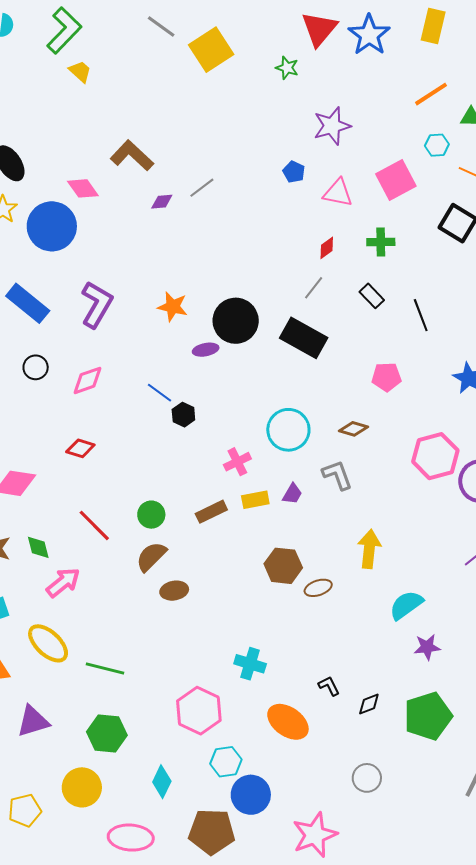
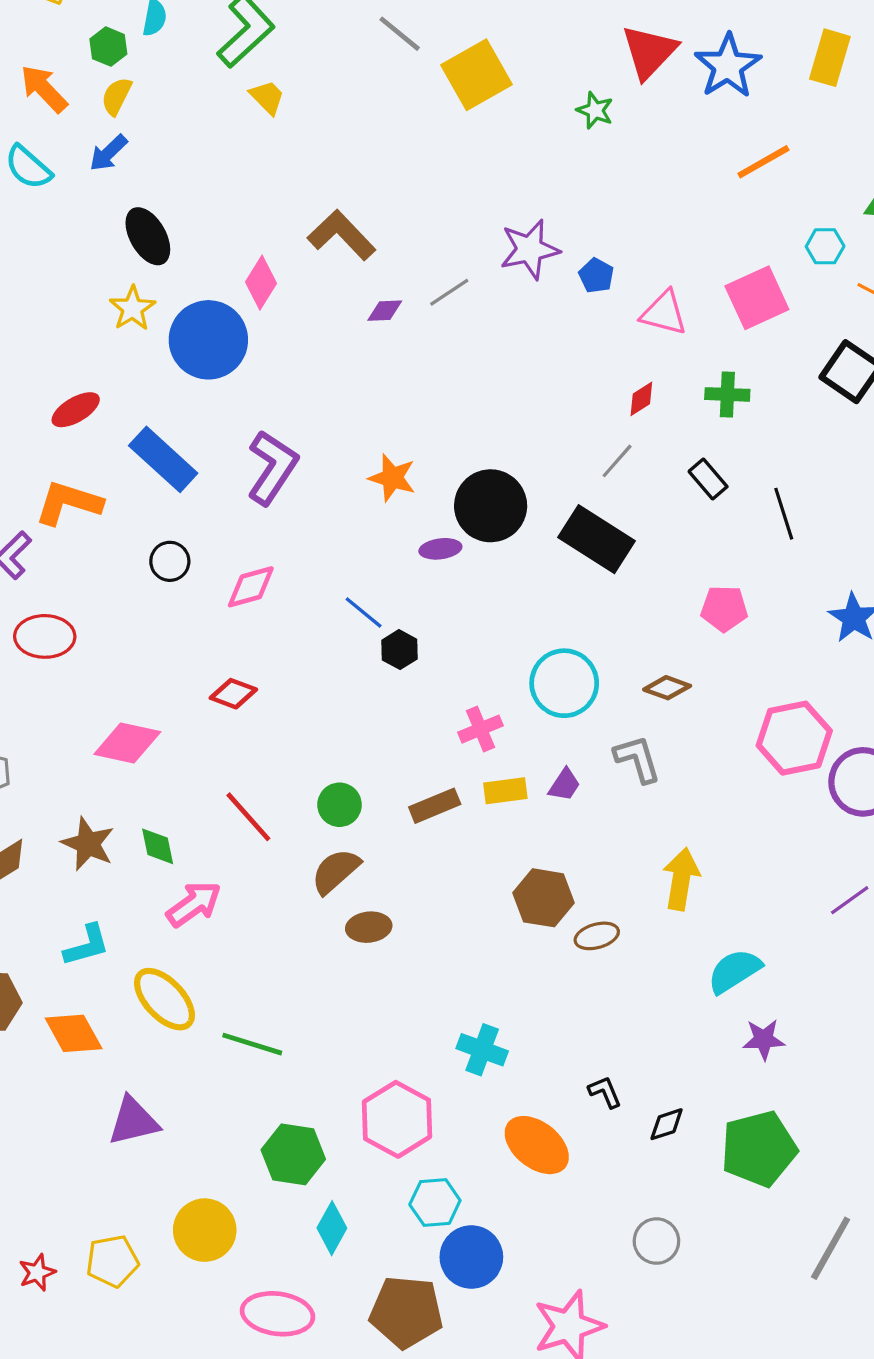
orange line: (431, 94) -> (763, 162), moved
purple star: (332, 126) -> (530, 249), moved
pink diamond: (83, 188) -> (261, 283), turned 64
green hexagon: (107, 733) -> (293, 1154), moved

